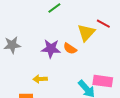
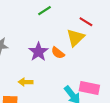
red line: (103, 24) -> (86, 22), moved
purple star: (51, 49) -> (38, 52), turned 30

